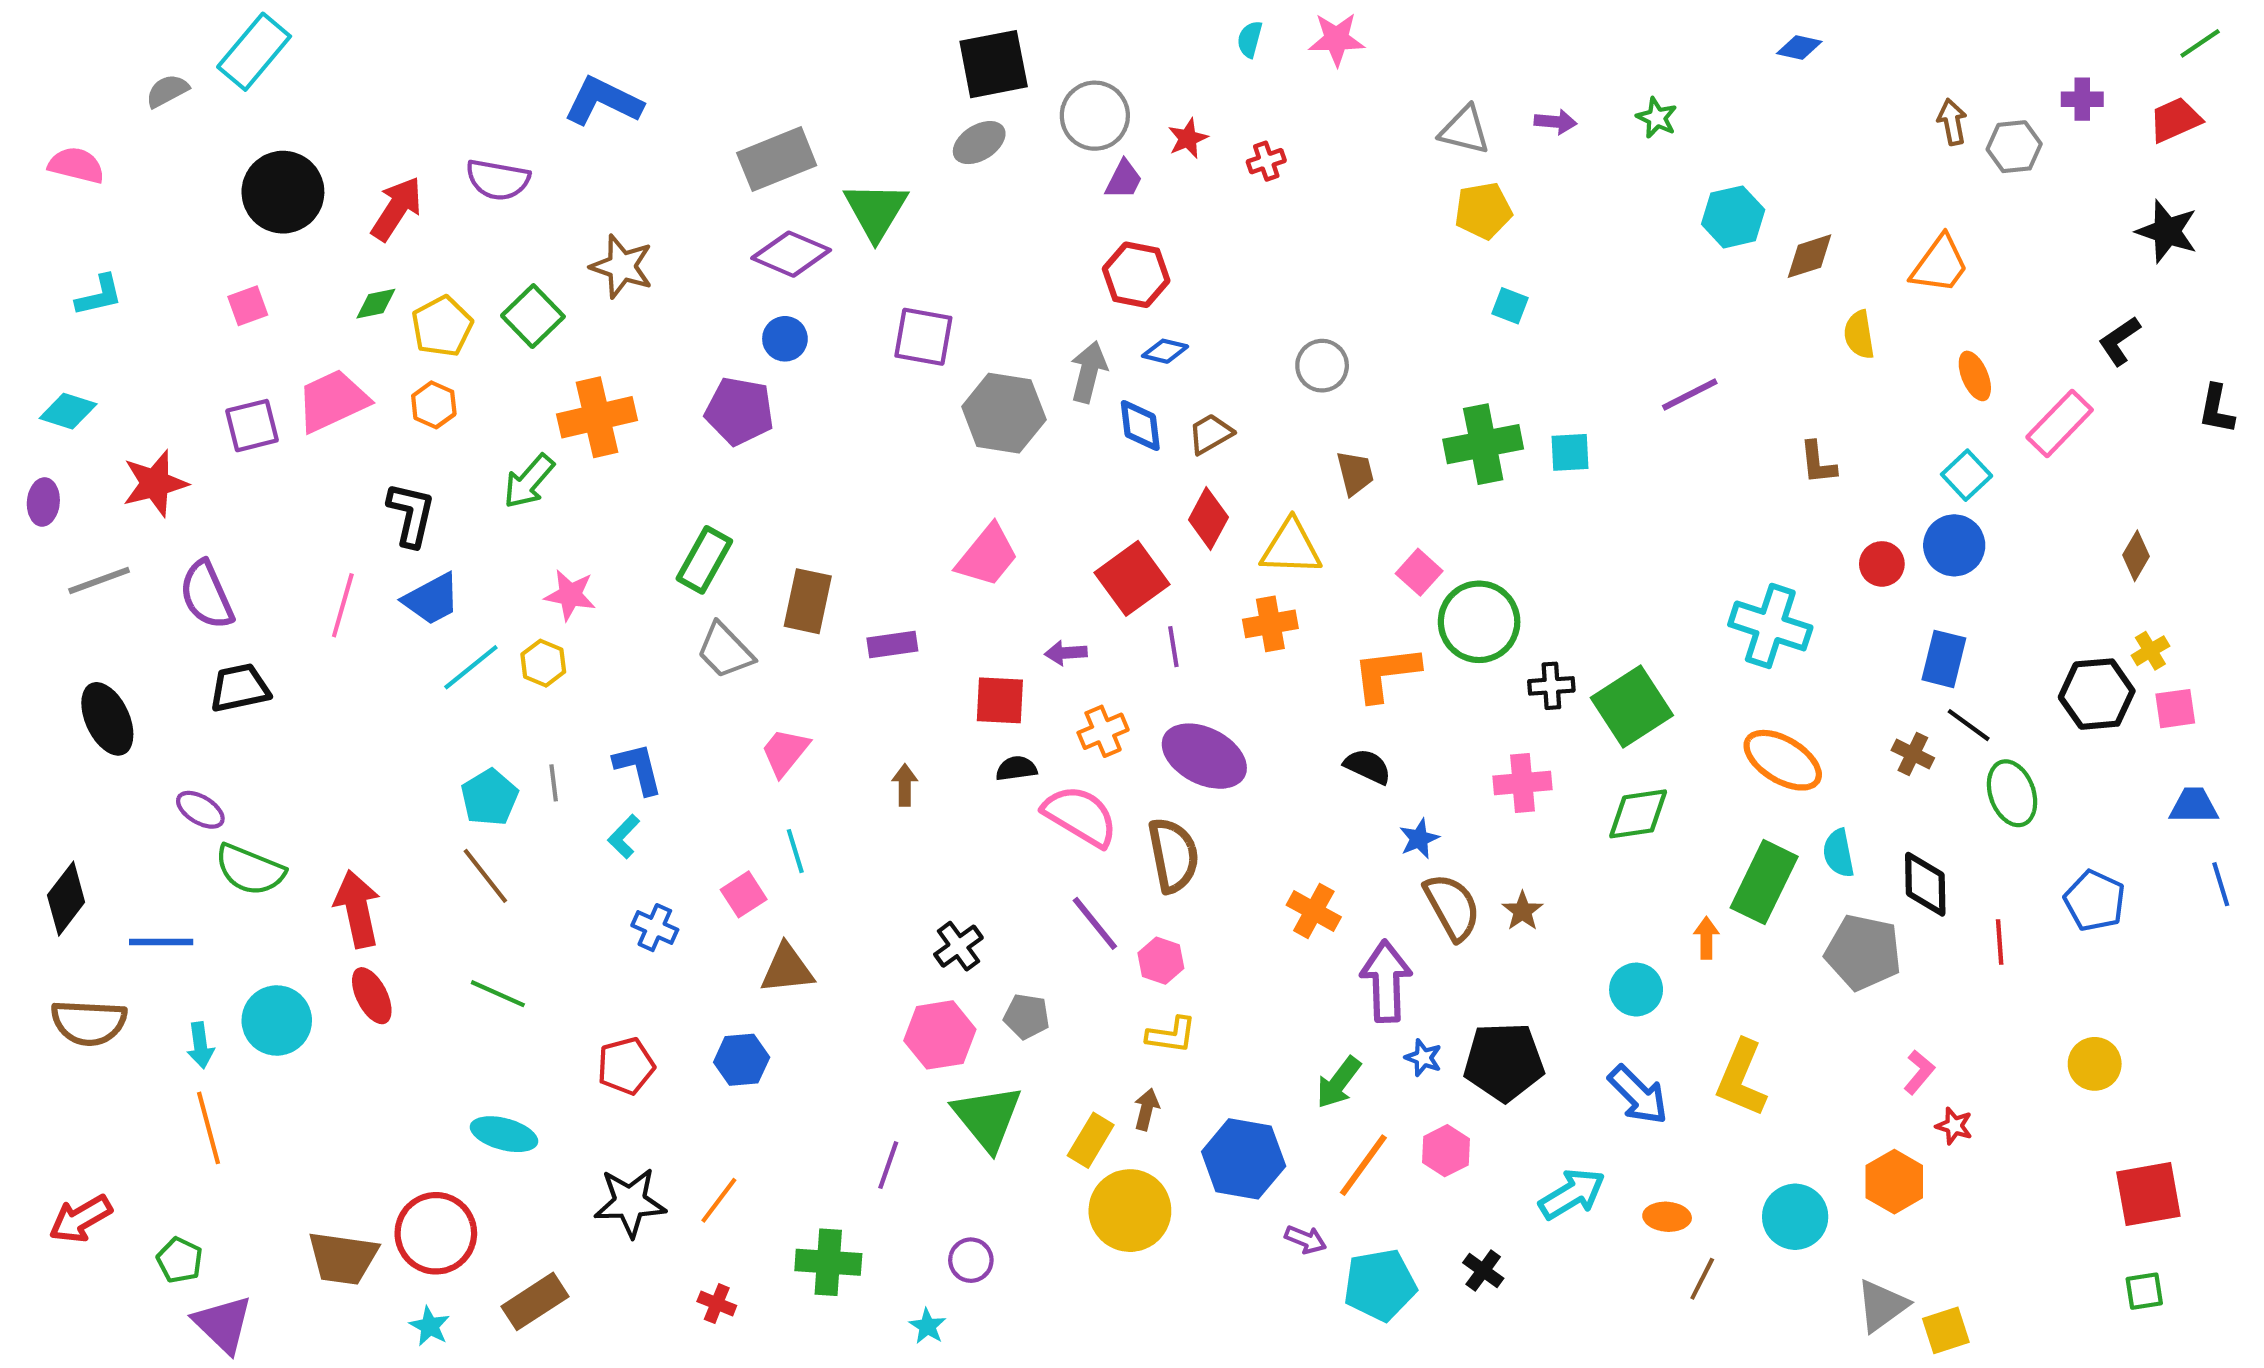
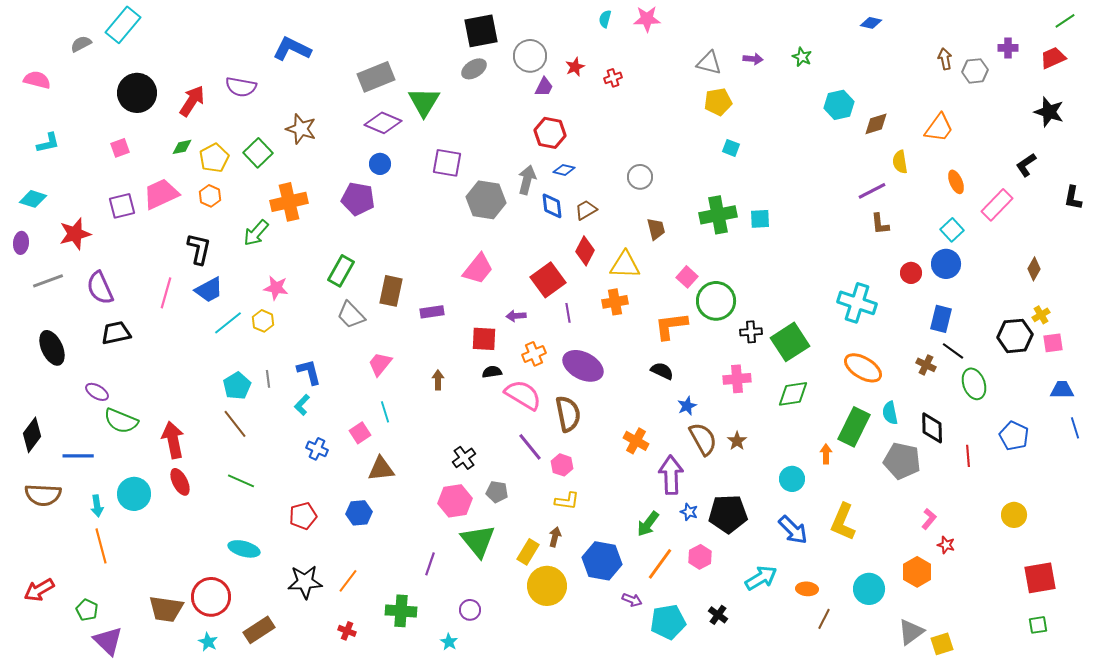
purple line: (1690, 395) -> (872, 191), moved

